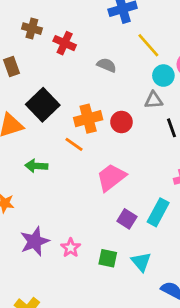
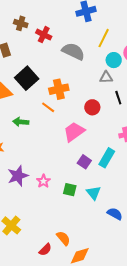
yellow line: (148, 45) -> (104, 38), turned 66
gray semicircle: (107, 65) -> (73, 51), size x1.6
red circle: (121, 122) -> (92, 107), moved

